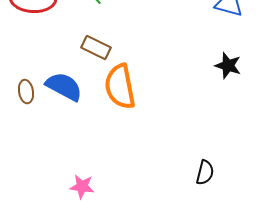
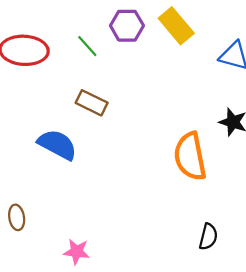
orange semicircle: (120, 87) -> (190, 156), moved
brown ellipse: (26, 92) -> (17, 217), moved

